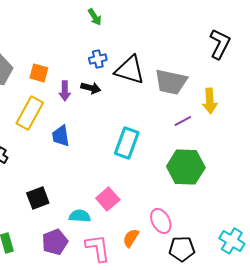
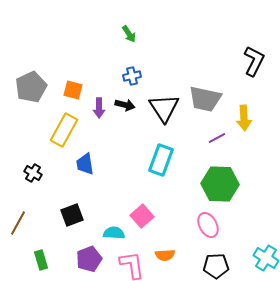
black triangle: (130, 70) -> (164, 108), moved, turned 40
blue trapezoid: (61, 136) -> (85, 164), moved
pink ellipse: (161, 221) -> (208, 225), moved
orange semicircle: (131, 238) -> (165, 255), turned -126

